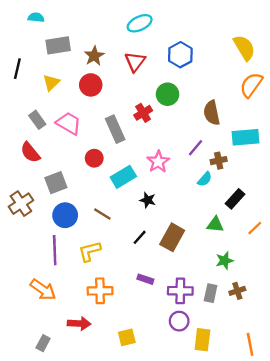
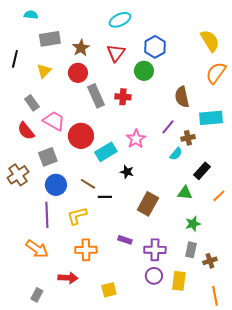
green circle: (168, 94) -> (144, 71), moved
red cross: (143, 113) -> (123, 97), turned 35
pink trapezoid: (69, 123) -> (54, 121), moved
gray rectangle: (115, 129) -> (96, 96), moved
red circle: (94, 158) -> (81, 136), size x1.6
black line: (140, 237) -> (105, 197), moved, turned 48
brown cross: (237, 291) -> (210, 261), moved
gray rectangle: (211, 293) -> (191, 250), moved
yellow rectangle: (202, 340) -> (179, 281), moved

